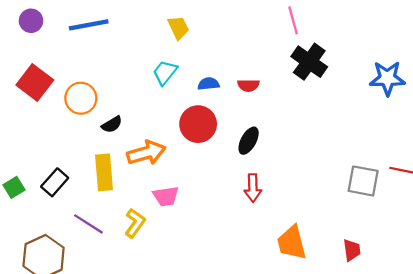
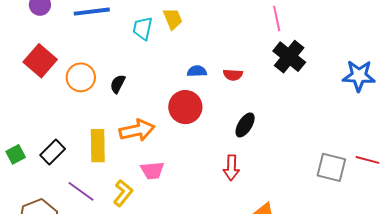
cyan trapezoid: (165, 72) -> (143, 28), moved, turned -30
black semicircle: (112, 125) -> (118, 84), moved, turned 144
black ellipse: (249, 141) -> (245, 125), moved

